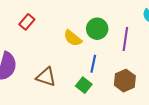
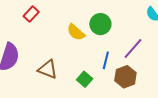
purple line: (125, 39) -> (133, 49), moved, turned 30
blue line: (93, 64) -> (106, 60), moved

